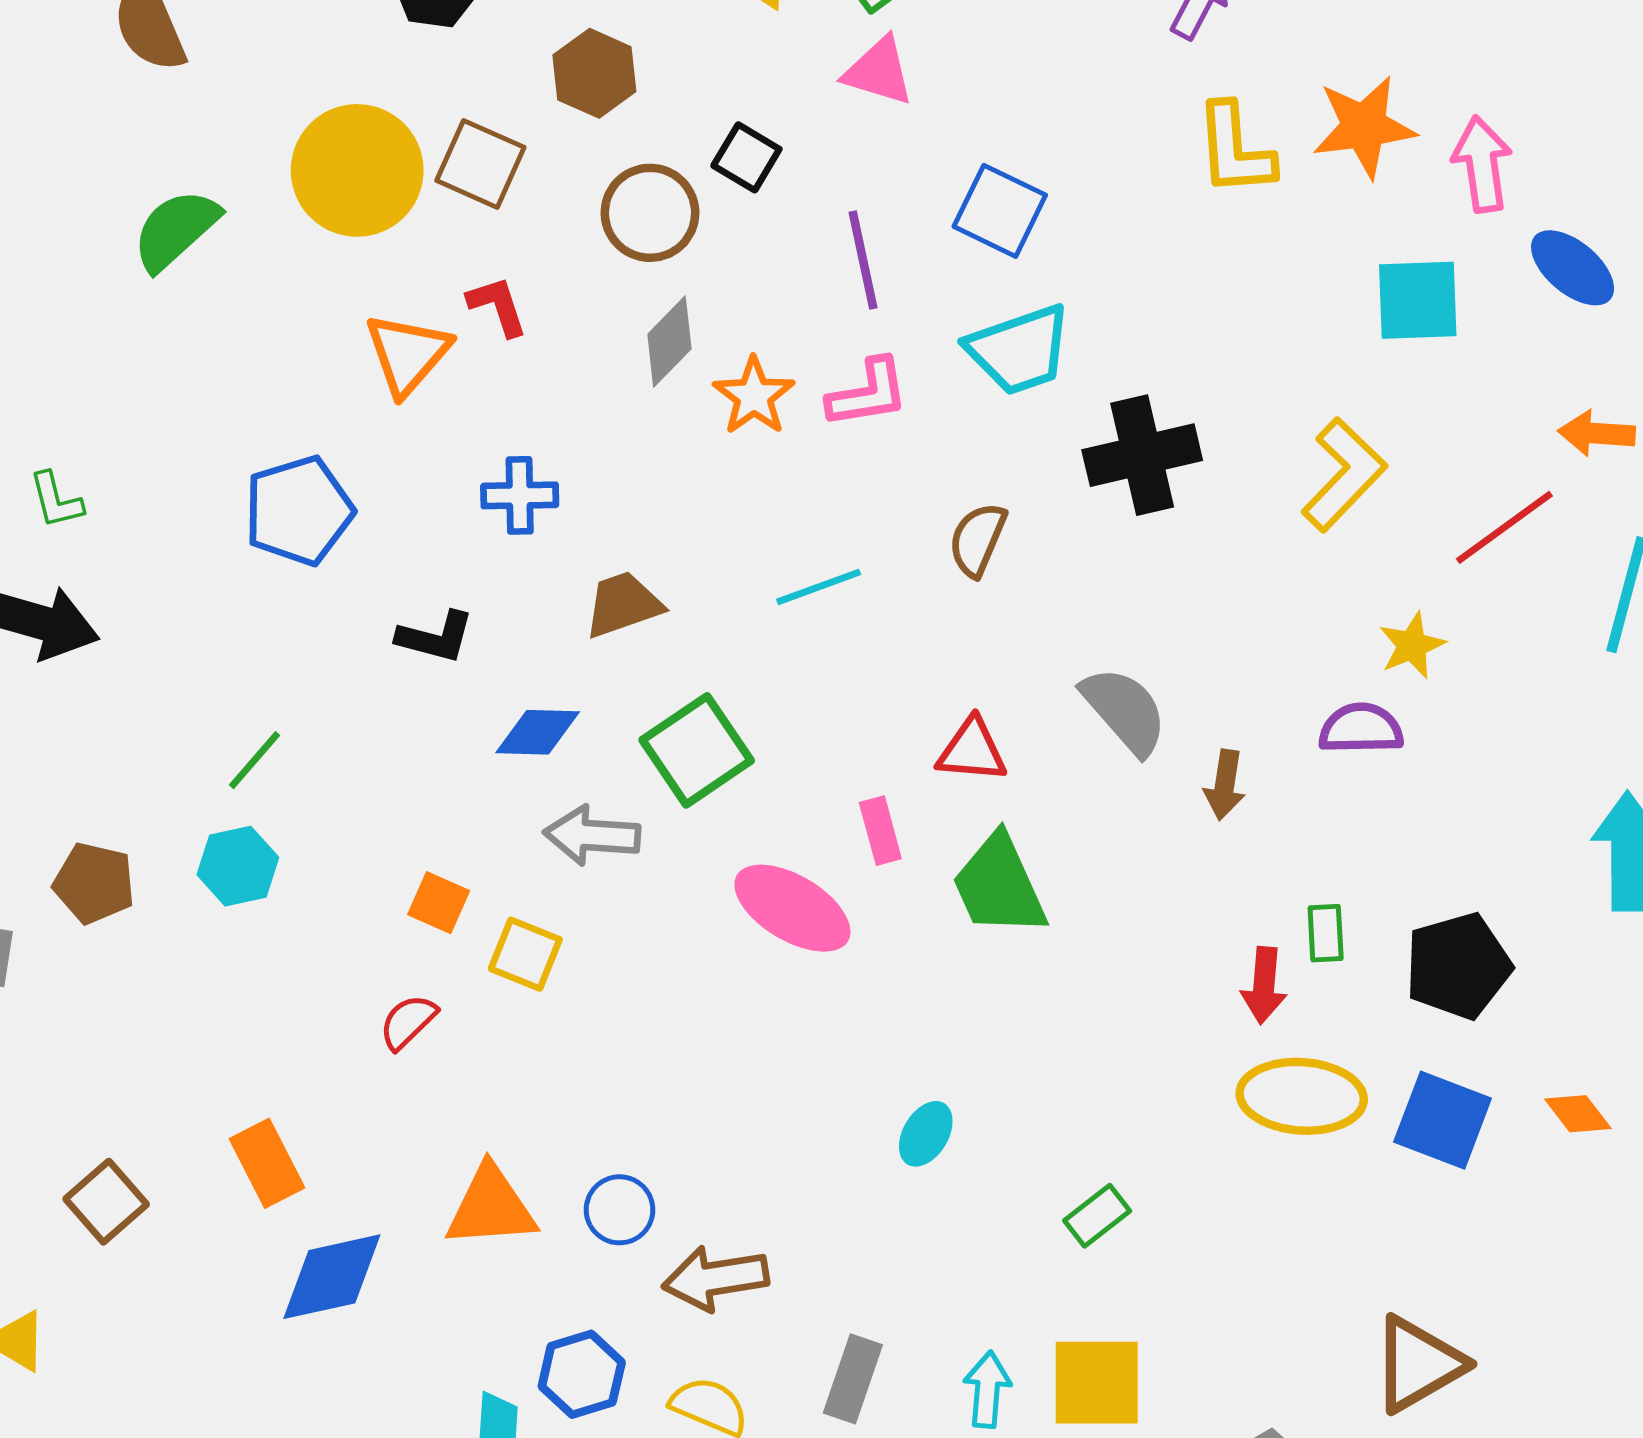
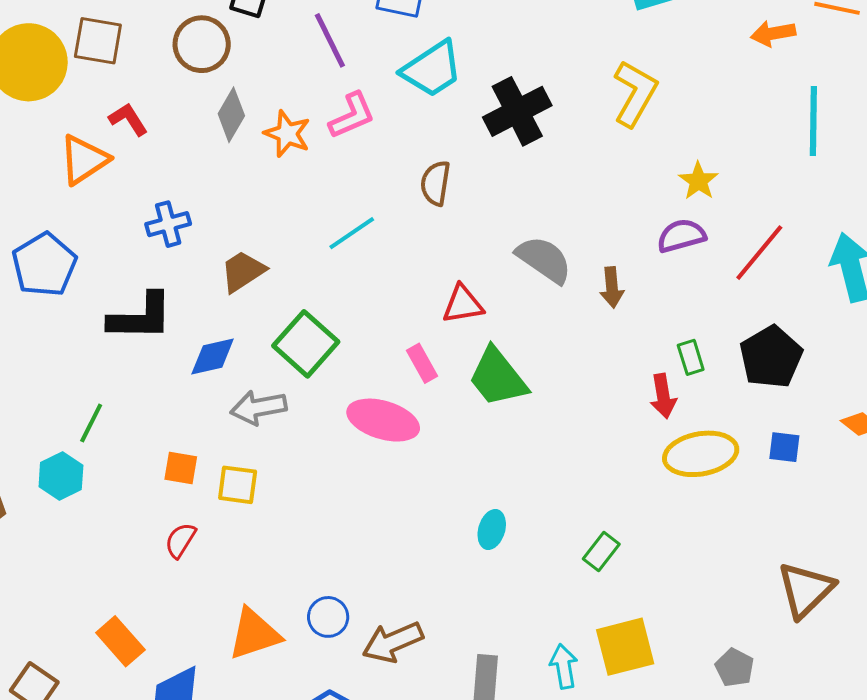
orange triangle: (408, 354) -> (84, 160), turned 30
red line: (1504, 527) -> (759, 253), moved
black L-shape: (436, 637) -> (141, 317), size x1.5
green line: (254, 760) -> (91, 423), moved
blue square: (1443, 1120) -> (784, 447), size x0.6

